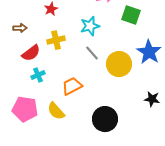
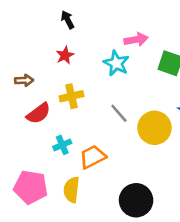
cyan star: (90, 26) -> (116, 63), moved, turned -30
cyan cross: (38, 75) -> (62, 145), moved
yellow semicircle: (56, 111) -> (71, 190), turned 48

